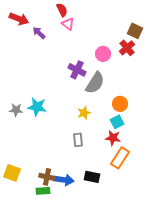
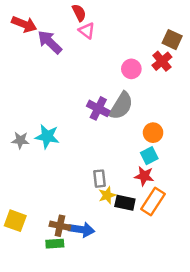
purple arrow: (39, 33) -> (50, 42), size x1.5
purple cross: (77, 70) -> (98, 108), moved
yellow star: (84, 113) -> (107, 195), moved
black rectangle: (92, 177) -> (125, 203), moved

